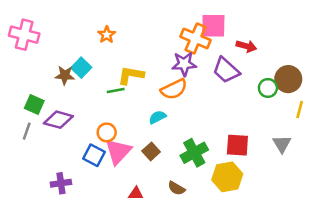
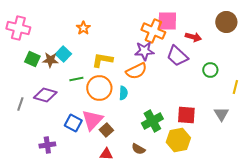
brown circle: (288, 79) -> (226, 22), moved
green line: (116, 91) -> (76, 79), moved
green square: (34, 104) -> (32, 59), moved
cyan semicircle: (157, 117) -> (123, 93), turned 120
orange circle: (107, 132) -> (99, 88), moved, size x1.6
brown square: (151, 151) -> (106, 130), moved

